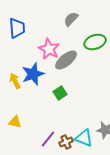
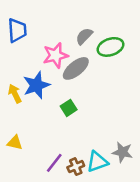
gray semicircle: (71, 19) -> (84, 36), moved
pink star: (49, 49) -> (55, 55), turned 30
cyan triangle: (84, 138) -> (97, 162), turned -42

